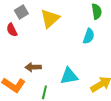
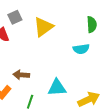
cyan semicircle: (89, 36) -> (81, 49), turned 56

